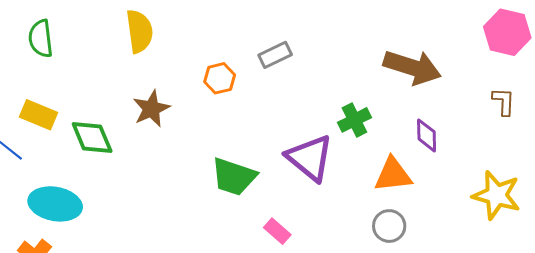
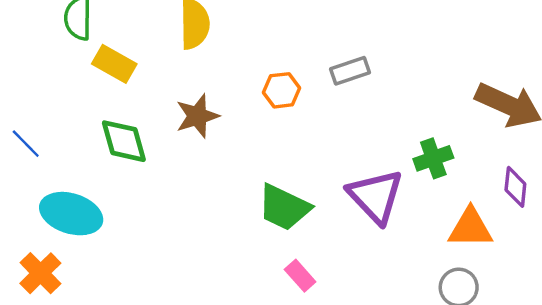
yellow rectangle: (39, 115) -> (114, 64), moved
pink rectangle: (277, 231) -> (300, 276), moved

